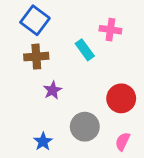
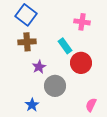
cyan rectangle: (85, 50) -> (65, 46), moved
red circle: (121, 98) -> (81, 63), moved
gray circle: (85, 127) -> (55, 86), moved

